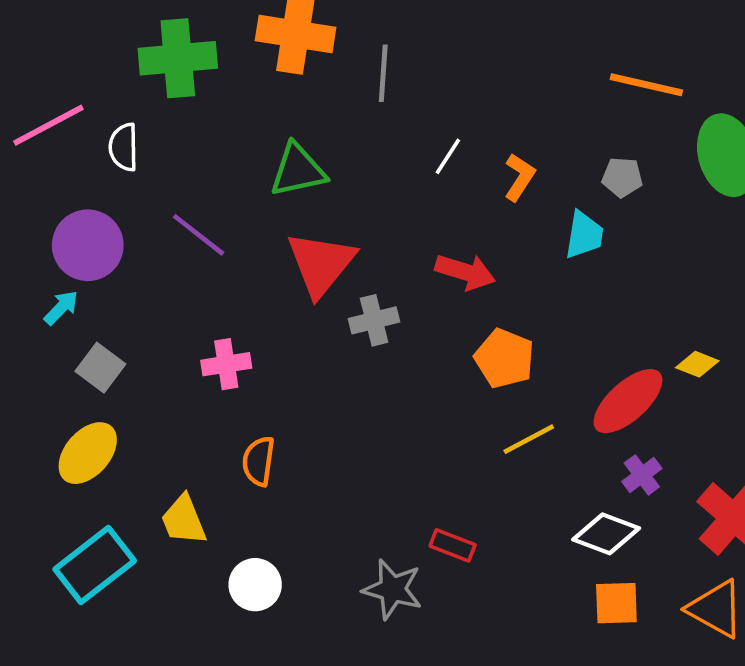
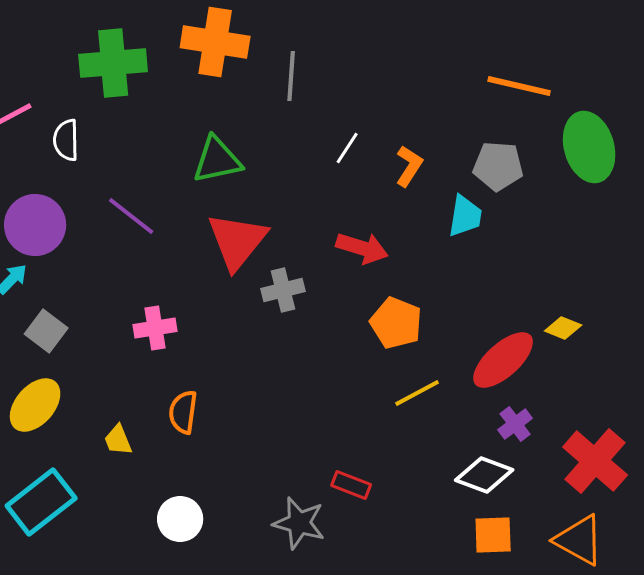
gray pentagon: (622, 177) -> (498, 166), size x1.4
yellow trapezoid: (184, 520) -> (118, 440), moved, size x0.7

